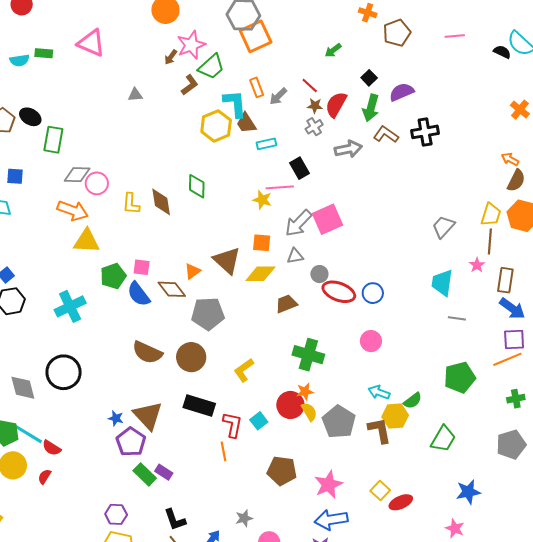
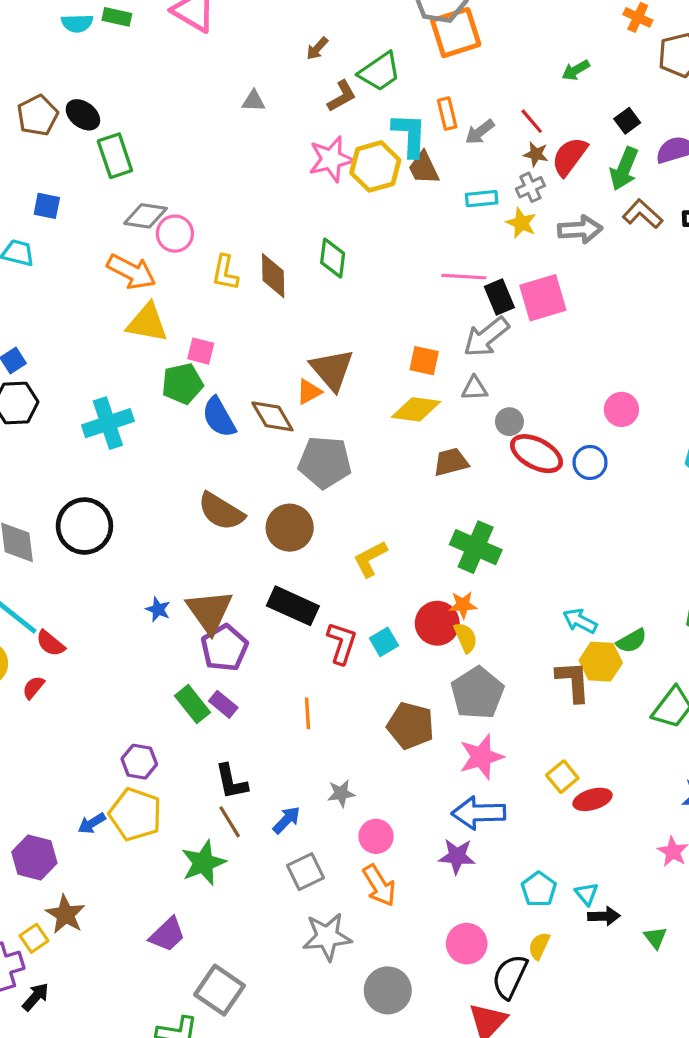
pink star: (191, 45) -> (331, 159), moved
green rectangle: (53, 140) -> (115, 156), turned -36
cyan rectangle: (266, 144) -> (482, 199), moved
black rectangle: (300, 168) -> (499, 297), moved
yellow star: (262, 200) -> (521, 223), moved
pink square: (328, 219) -> (543, 298), moved
brown triangle: (227, 260) -> (332, 370), moved
pink square: (142, 267) -> (201, 351), moved
pink circle: (371, 341) -> (621, 409), moved
gray pentagon: (339, 422) -> (477, 693), moved
purple pentagon: (131, 442) -> (224, 648), moved
orange line: (224, 451) -> (307, 713), moved

